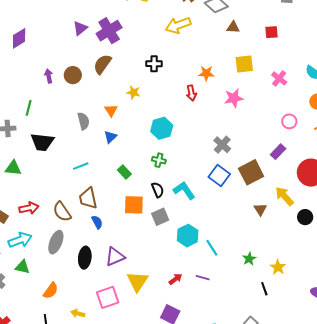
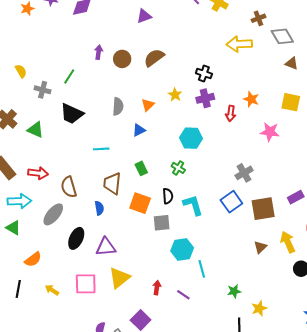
purple cross: (109, 31) -> (205, 98), moved, size x0.7
brown trapezoid: (88, 198) -> (112, 183), moved
red arrow: (176, 279) -> (157, 288), turned -64

